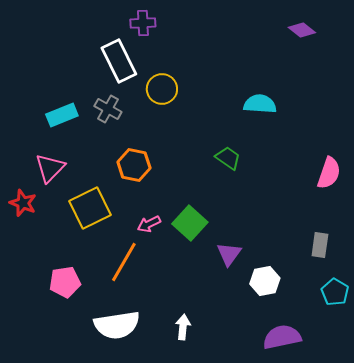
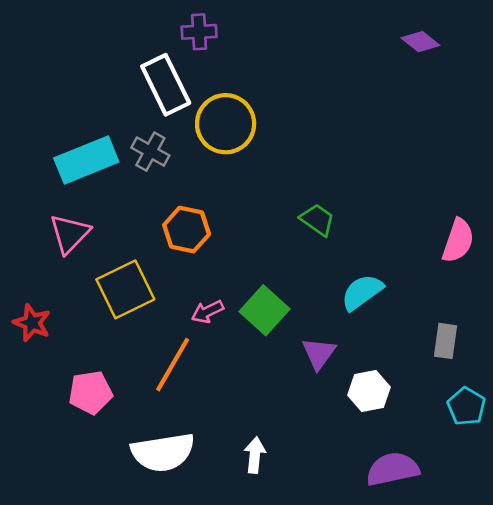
yellow circle: (162, 89) -> (226, 124), size x1.4
cyan semicircle: (260, 104) -> (362, 292), moved, turned -40
cyan rectangle: (62, 115) -> (86, 160), size x1.4
red star: (23, 203) -> (32, 323), moved

